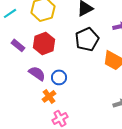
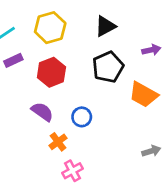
purple rectangle: (18, 45) -> (13, 60), moved, turned -64
blue circle: (59, 77) -> (82, 117), moved

